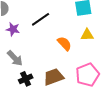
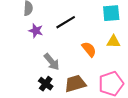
gray arrow: (15, 58) -> (52, 62), moved
black cross: (26, 79) -> (46, 84), turned -32

